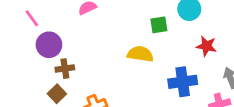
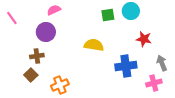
green square: (159, 25) -> (108, 15), moved
purple circle: (49, 45) -> (46, 32), moved

